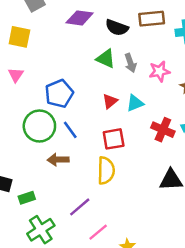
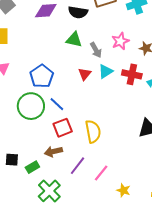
gray arrow: (130, 63) -> (96, 50), moved
red cross: (163, 130) -> (132, 74), moved
red square: (114, 139) -> (63, 128), moved
brown arrow: (58, 160) -> (53, 151), moved
pink line: (98, 232) -> (101, 173), moved

